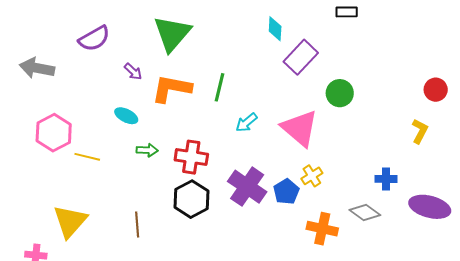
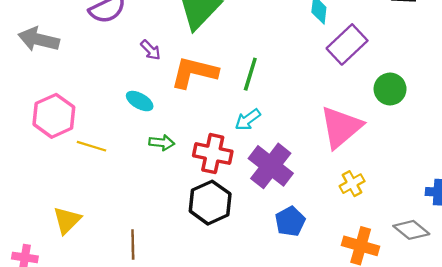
cyan arrow: (246, 123) -> (248, 120), moved
pink triangle: (300, 128) -> (341, 127), turned 36
purple cross: (247, 187) -> (271, 166), moved
blue pentagon: (286, 192) -> (290, 221), moved
yellow triangle: (70, 221) -> (67, 220), size x0.7
brown line: (137, 224) -> (133, 245), moved

